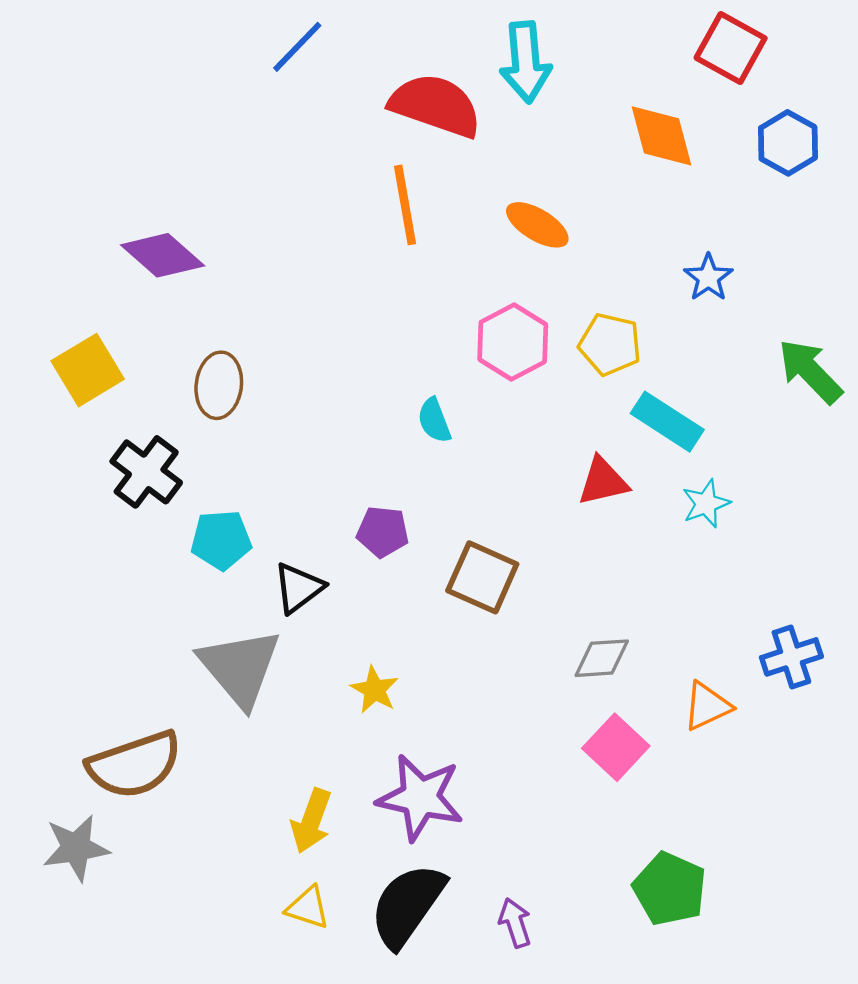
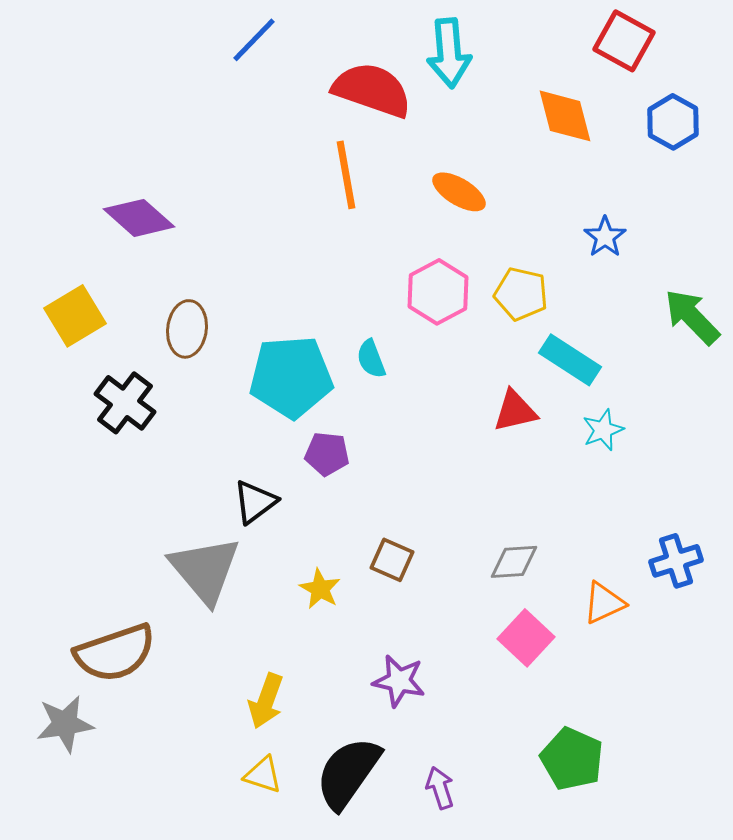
cyan pentagon: (221, 540) -> (291, 377), moved, size x1.6
brown square: (482, 577) -> (392, 560), moved, size x0.7
purple star: (420, 798) -> (399, 681), moved, size x0.7

